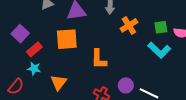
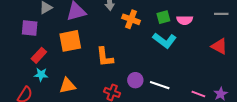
orange cross: (129, 25) -> (131, 19), turned -30
purple square: (20, 34) -> (30, 28), moved, turned -30
orange triangle: (59, 83) -> (67, 86), turned 48

